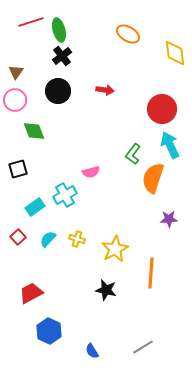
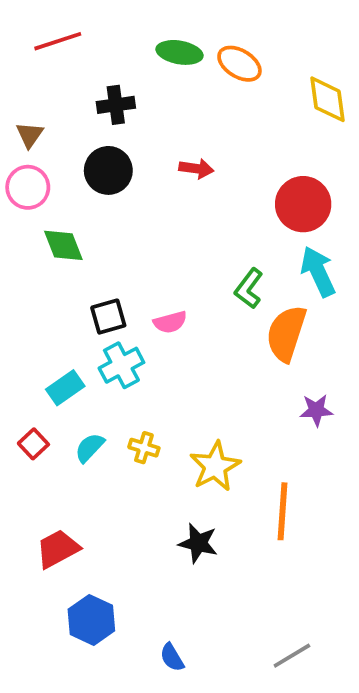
green ellipse: (59, 30) -> (180, 52), moved, turned -65
black cross: (62, 56) -> (116, 105), turned 30
black square: (18, 169) -> (108, 317), moved
gray line: (143, 347) -> (292, 656), moved

